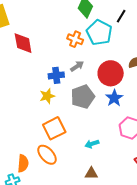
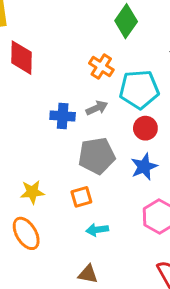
cyan pentagon: (99, 33) -> (139, 89), moved, turned 30
red circle: (111, 73) -> (145, 128), size x0.6
yellow star: (47, 96) -> (32, 192), moved
orange square: (54, 128) -> (81, 197), moved, size x0.6

